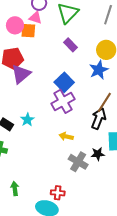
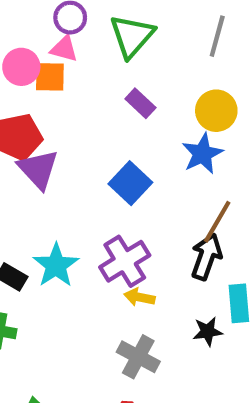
purple triangle: (21, 74) -> (38, 169), turned -30
purple cross: (63, 101) -> (125, 261), moved
cyan star: (27, 120) -> (56, 265), size x1.5
gray cross: (78, 162) -> (138, 357), moved

